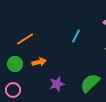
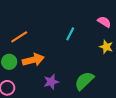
orange arrow: (39, 62) -> (33, 60), size x1.5

